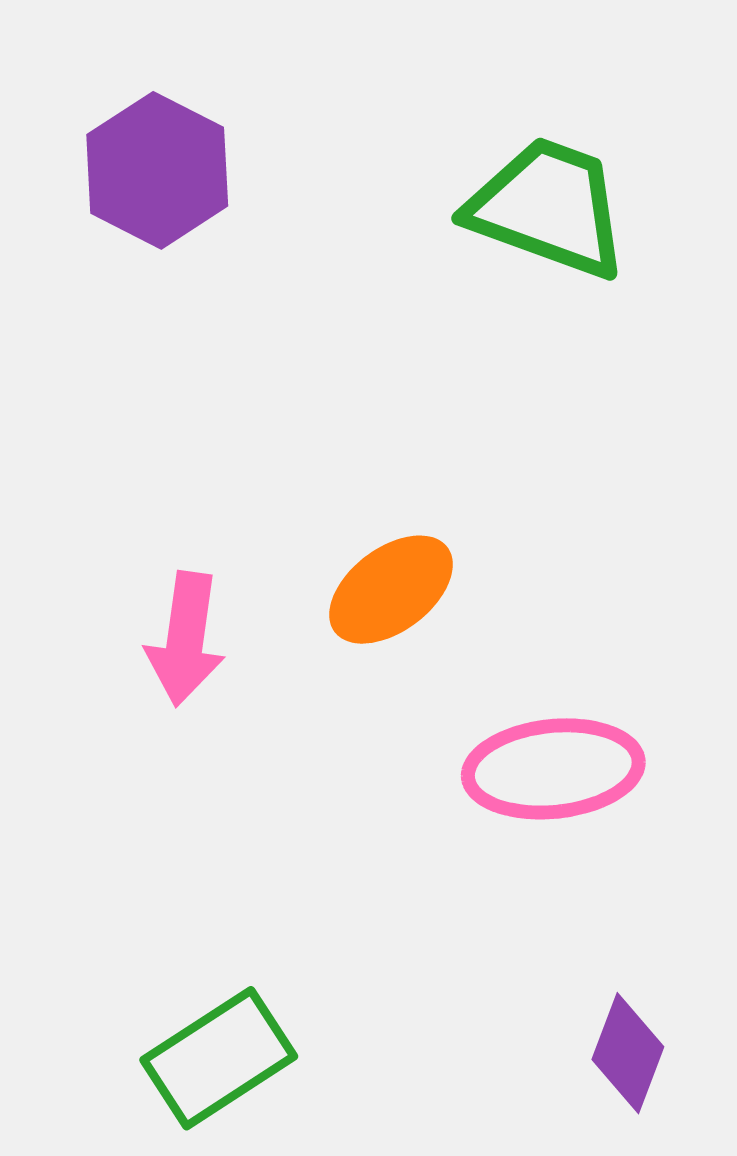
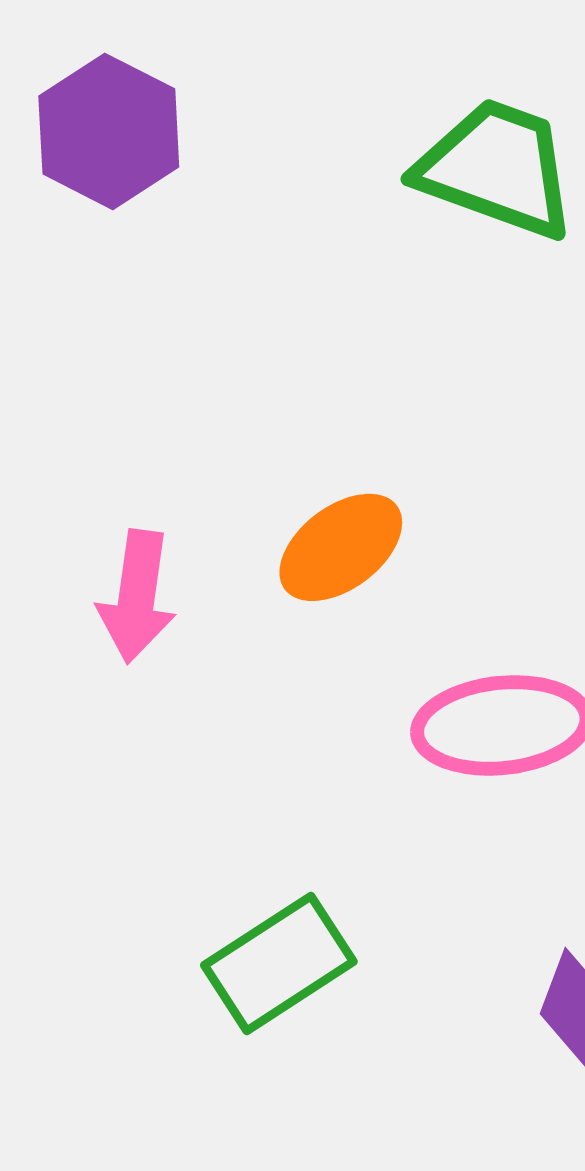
green rectangle: (219, 1058) -> (279, 963), moved

